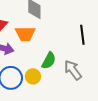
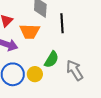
black line: (82, 35) -> (62, 23), moved

